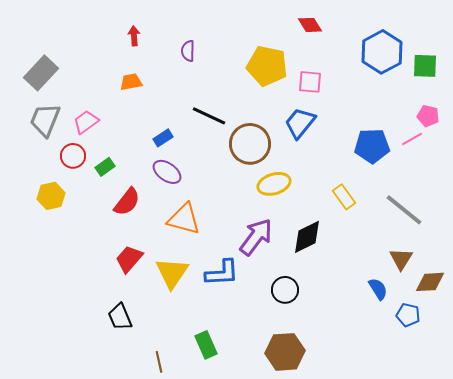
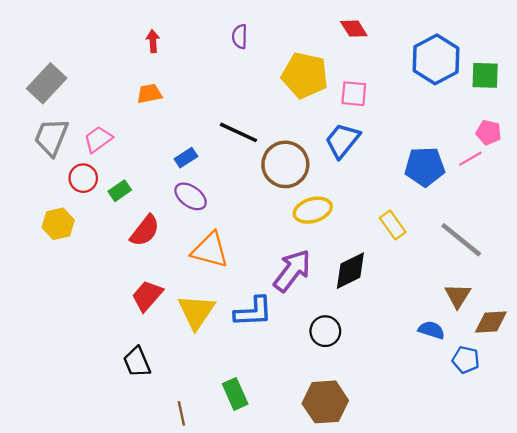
purple semicircle: (188, 51) -> (240, 37), moved
blue semicircle: (378, 289) -> (431, 330), turned -40

